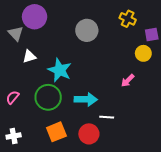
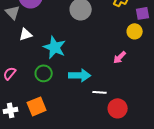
green circle: (48, 97) -> (44, 73), size x0.7
orange square: (56, 132) -> (37, 106), moved
red circle: (89, 134) -> (118, 108), moved

